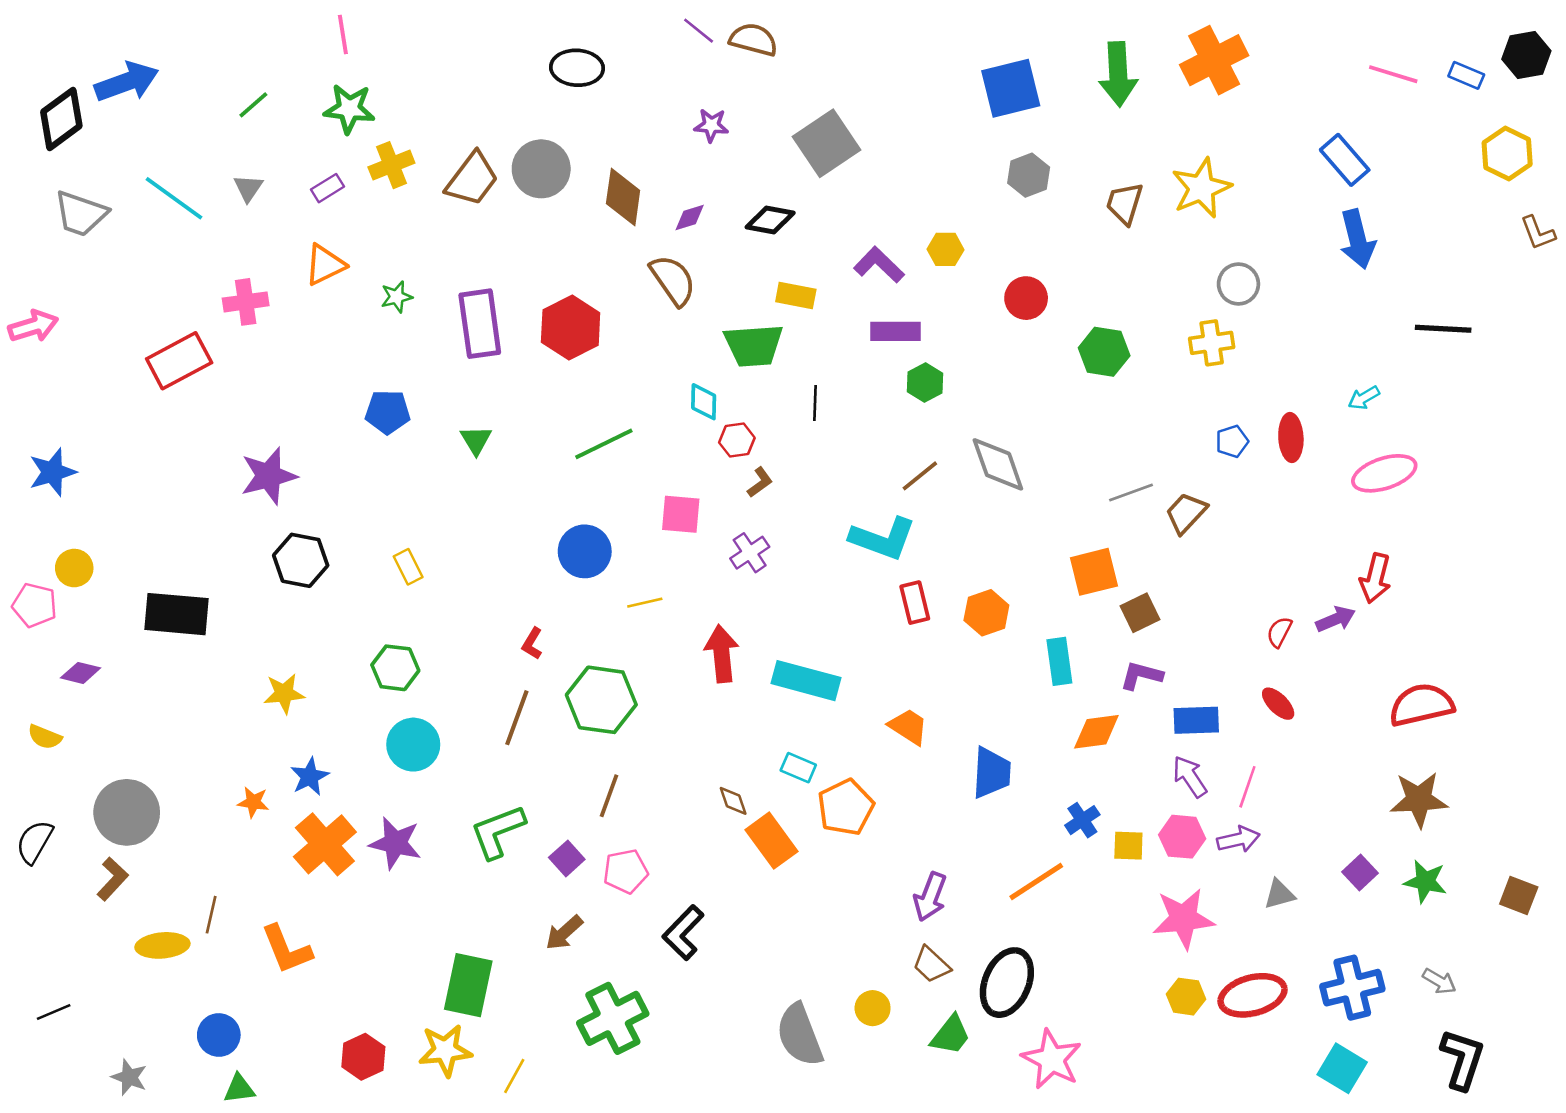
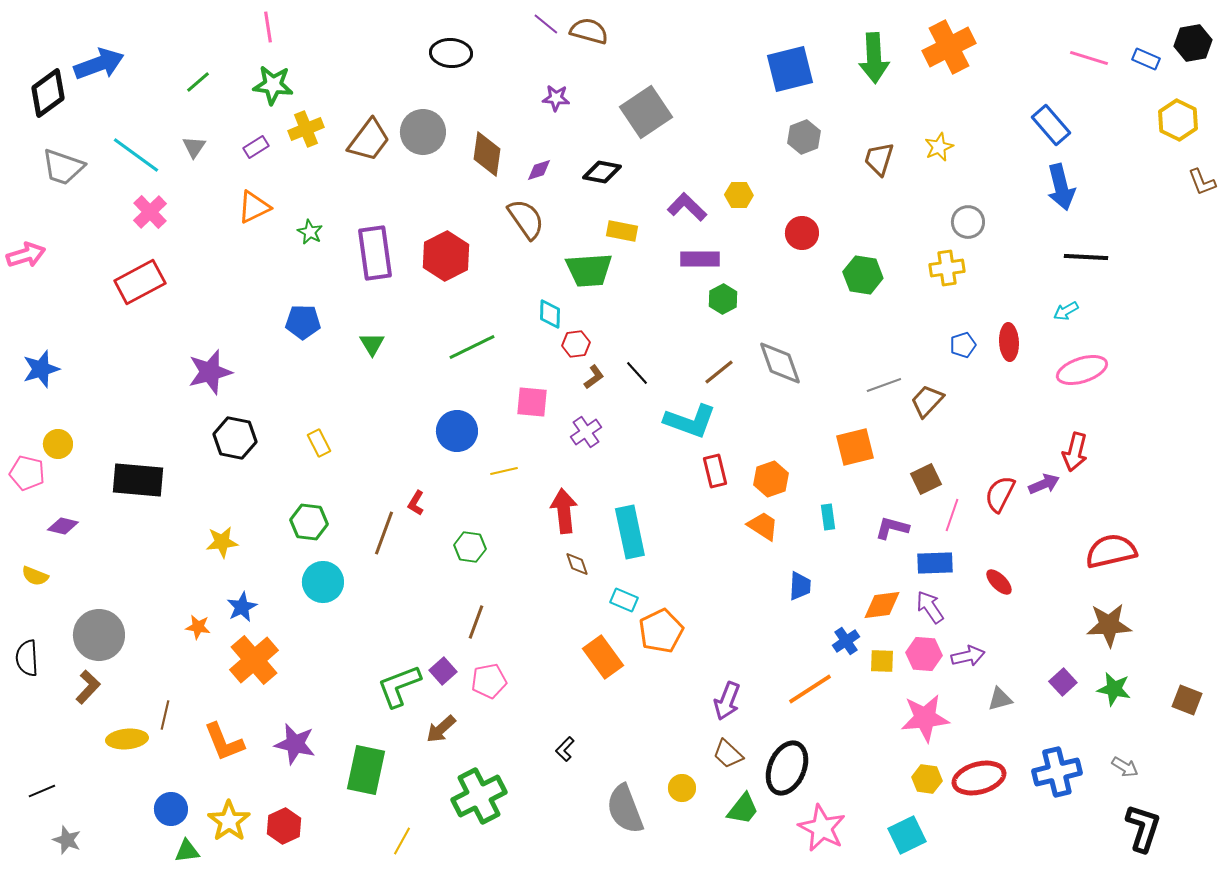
yellow star: (1201, 188) -> (939, 147), size x0.6
green star: (397, 297) -> (310, 232), turned -30
pink cross: (246, 302) -> (150, 212), moved, turned -36
black line: (1443, 329) -> (1086, 257), moved
black line: (815, 403) -> (637, 373), moved, turned -44
brown square: (1140, 613) -> (926, 479), moved
red semicircle: (1279, 632) -> (1000, 494), size x1.5
cyan rectangle: (1059, 661) -> (828, 517), size x0.7
cyan rectangle: (806, 681) -> (630, 532), turned 63
green hexagon: (601, 700) -> (470, 547), size x0.6
red ellipse: (1278, 704) -> (999, 582), moved
brown line: (517, 718) -> (384, 533), moved
orange trapezoid: (908, 727) -> (763, 526), moved
orange diamond: (1096, 732) -> (882, 605), moved
blue trapezoid: (992, 773) -> (800, 586), moved, size x0.7
pink line: (1247, 787) -> (952, 515), moved
brown diamond: (733, 801) -> (577, 564), moved
green L-shape: (498, 832) -> (399, 686), moved
black semicircle: (35, 842) -> (27, 658), turned -33
purple star: (395, 843) -> (295, 744), moved
black L-shape: (683, 933) -> (565, 749), moved, size x0.6
yellow star: (445, 1050) -> (229, 821), moved, turned -30
cyan square: (1342, 1068) -> (907, 835), moved, turned 33
gray star: (129, 1077) -> (67, 840), moved

